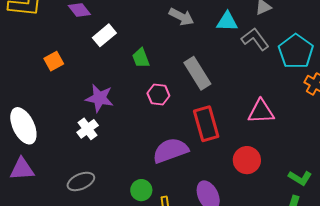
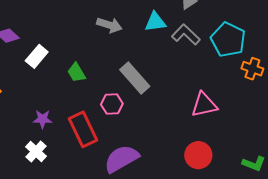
pink hexagon: (158, 94) -> (112, 104), moved
purple star: (99, 98) -> (43, 119), size x0.7
red rectangle: (206, 124) -> (83, 129), moved

